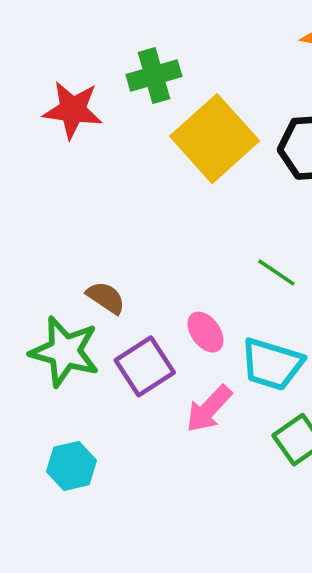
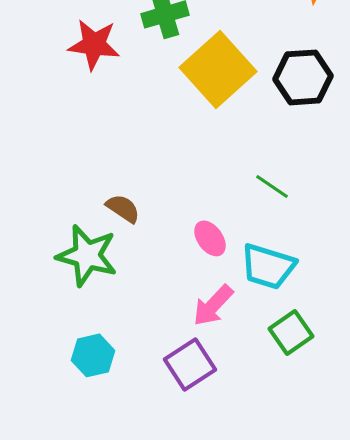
purple square: (145, 366) -> (190, 364), moved

